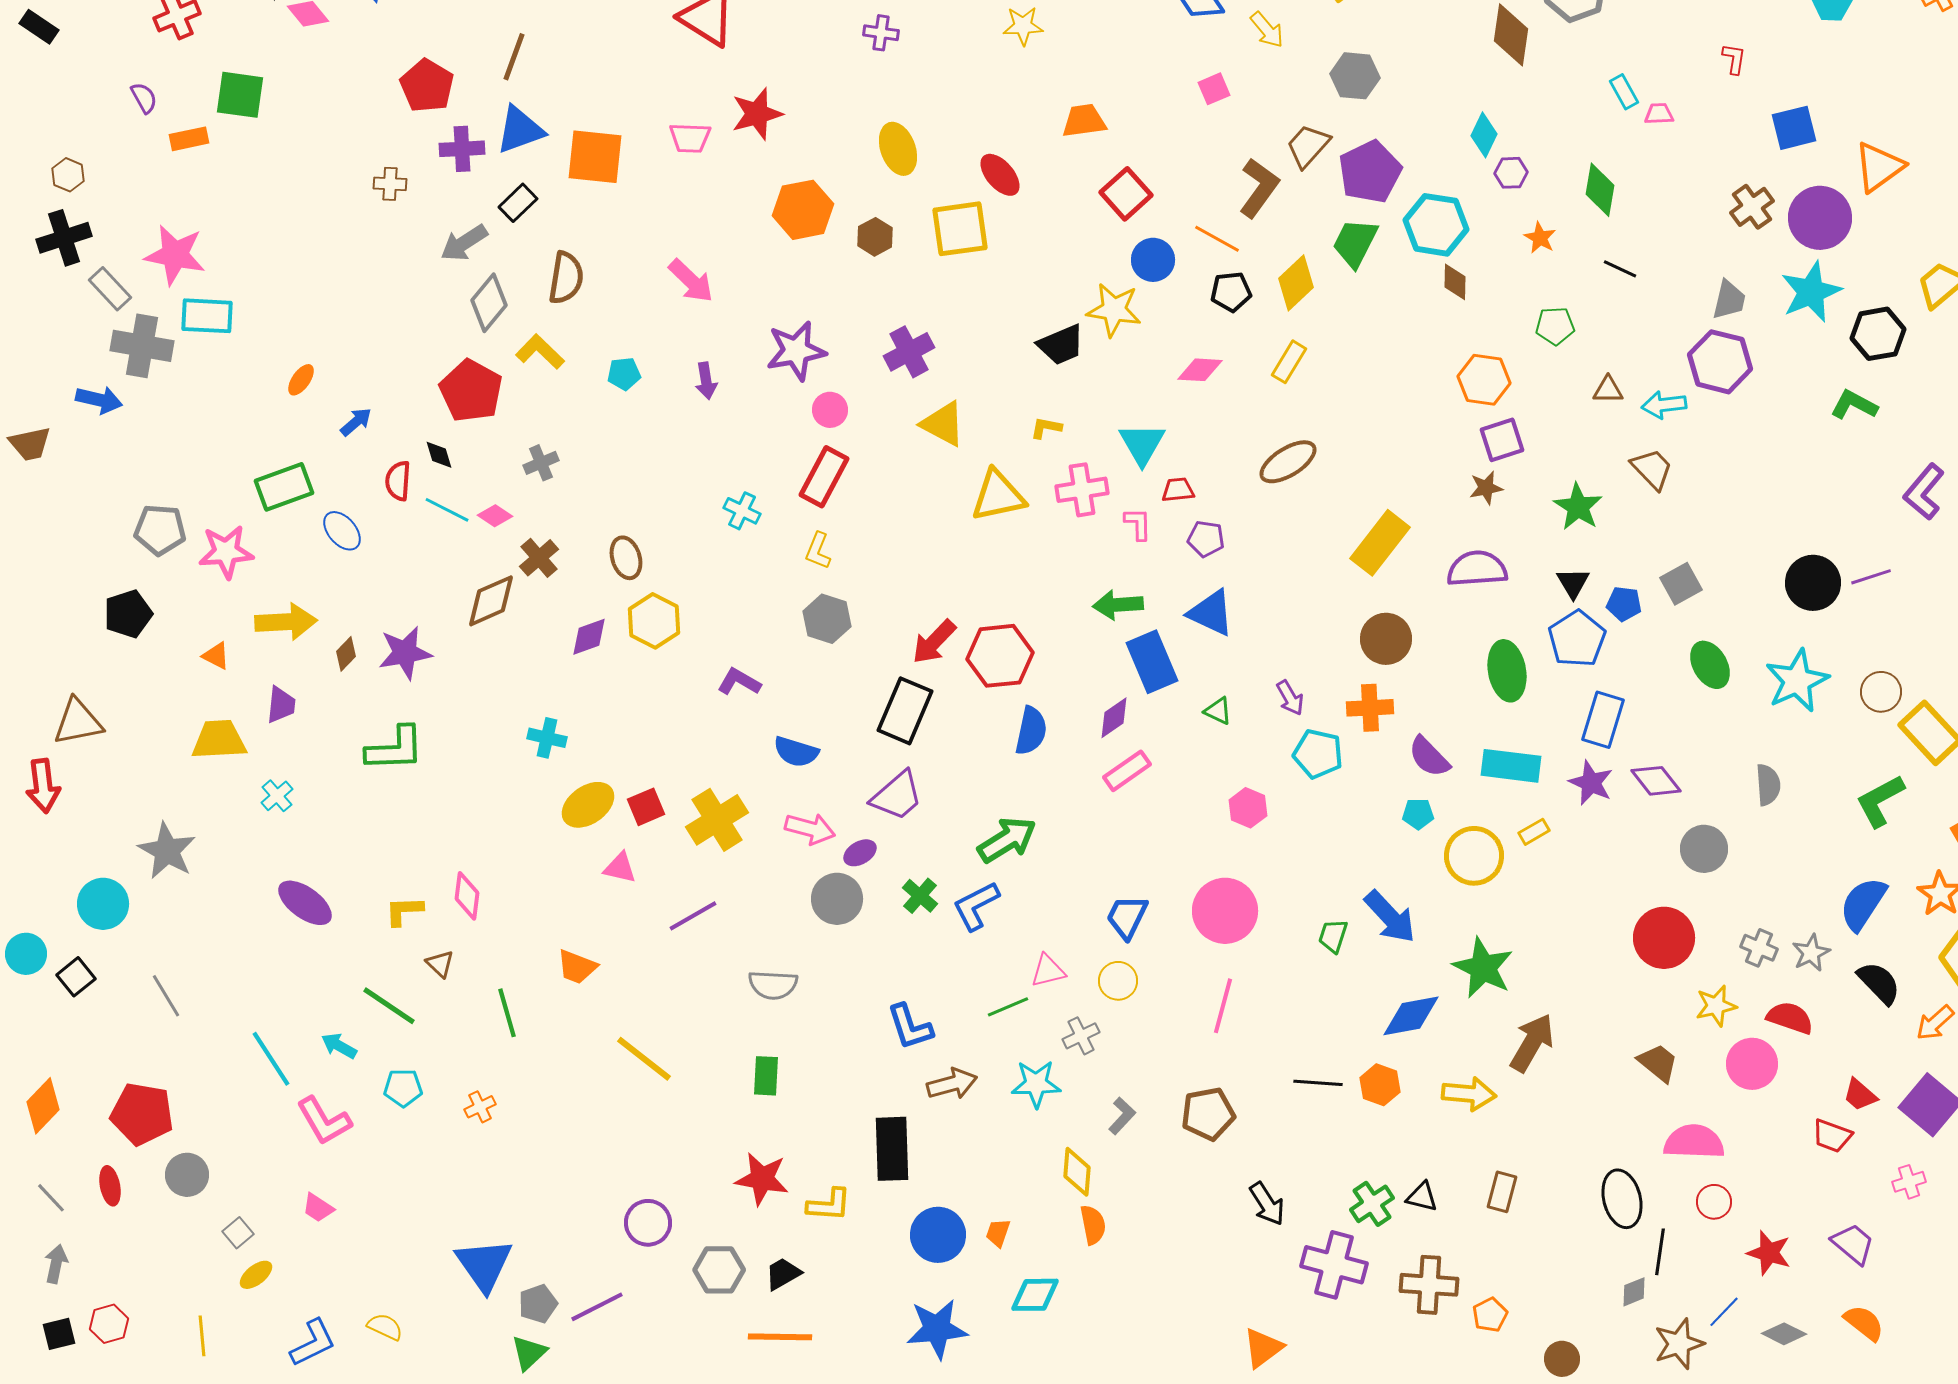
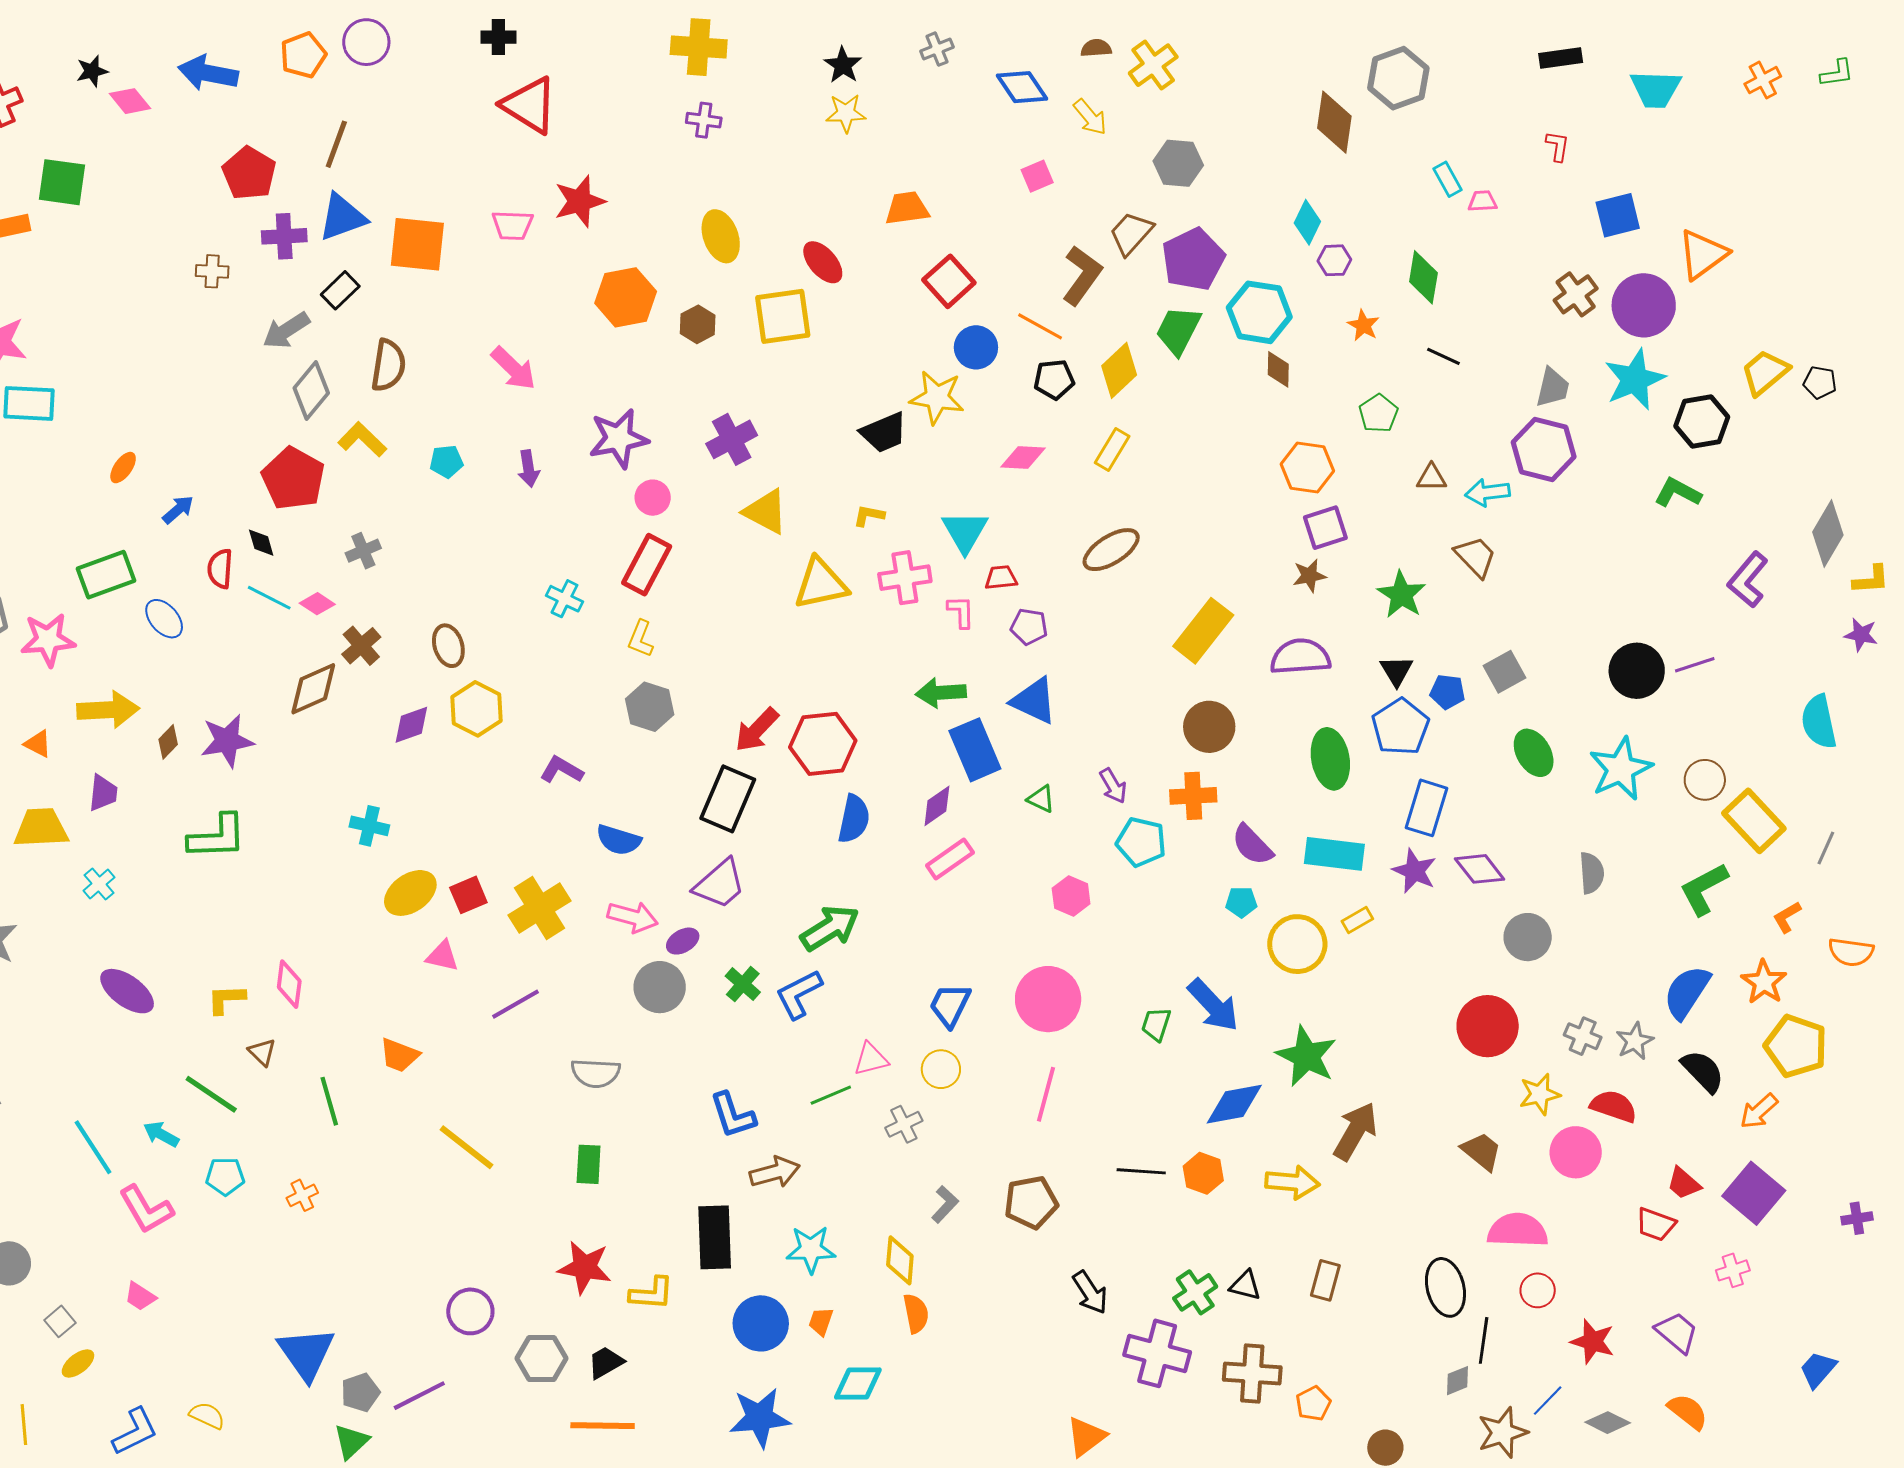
green pentagon: (1555, 326) -> (1378, 413), turned -30
cyan star: (1036, 1084) -> (811, 1249), moved

